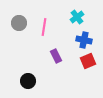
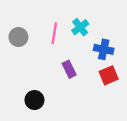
cyan cross: (77, 17) -> (80, 27), moved
gray circle: (19, 23) -> (18, 37), moved

